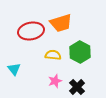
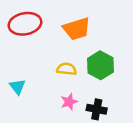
red ellipse: (31, 31) -> (25, 24), moved
black cross: (77, 87) -> (97, 109), turned -35

